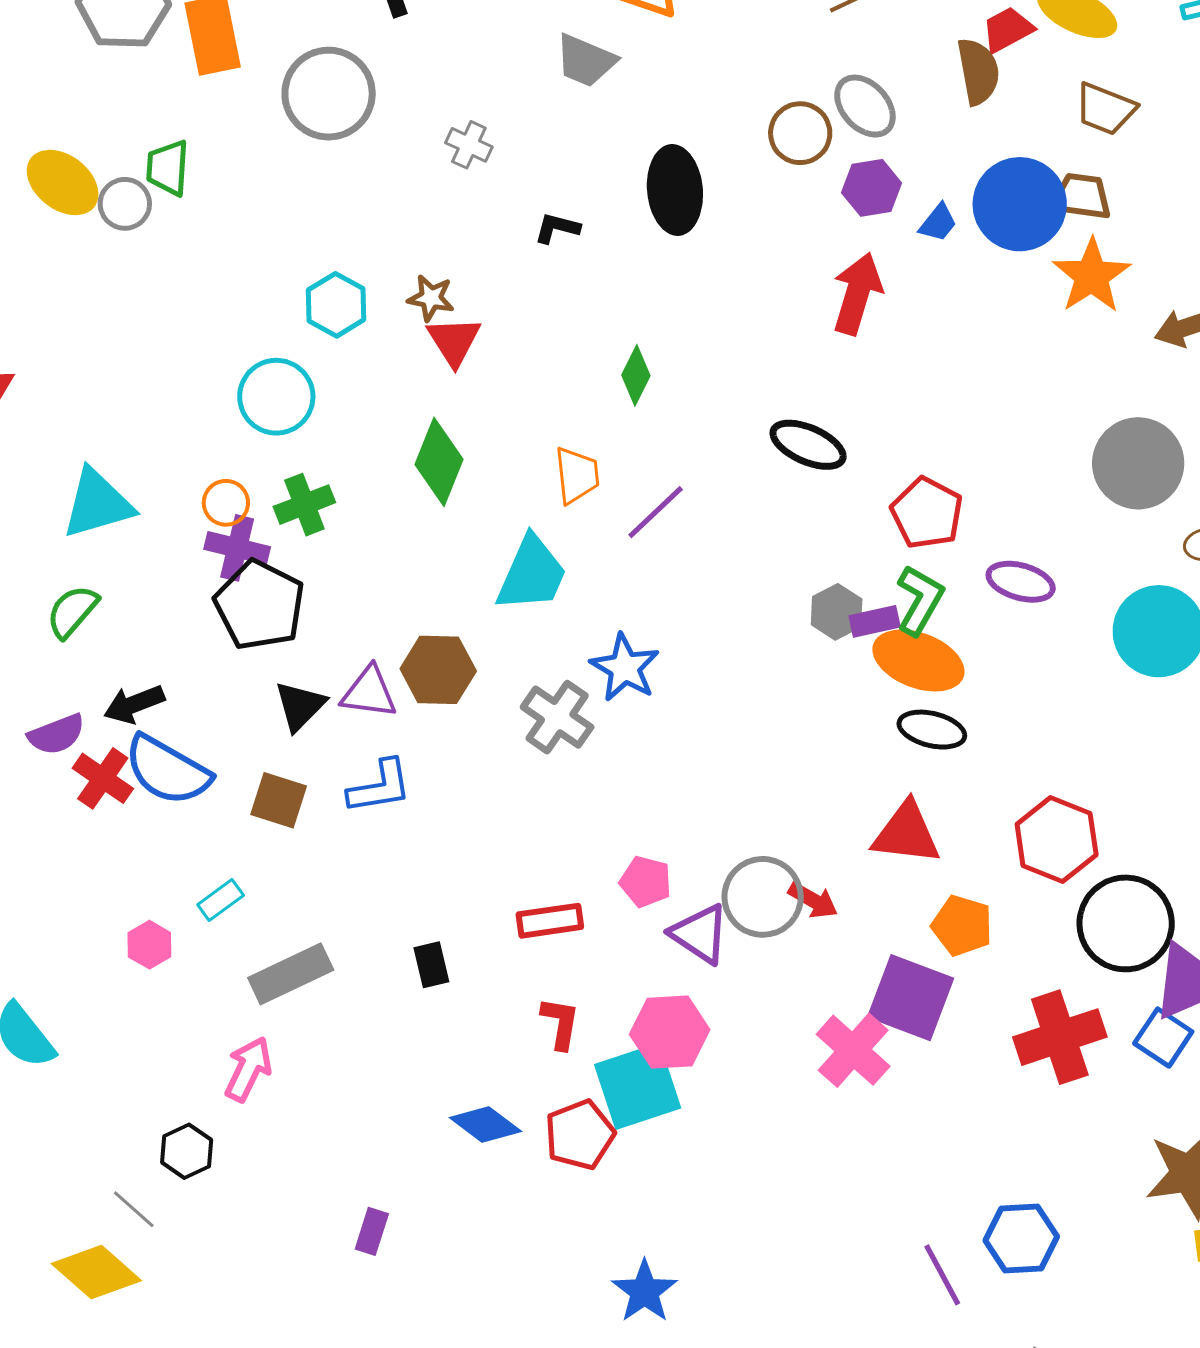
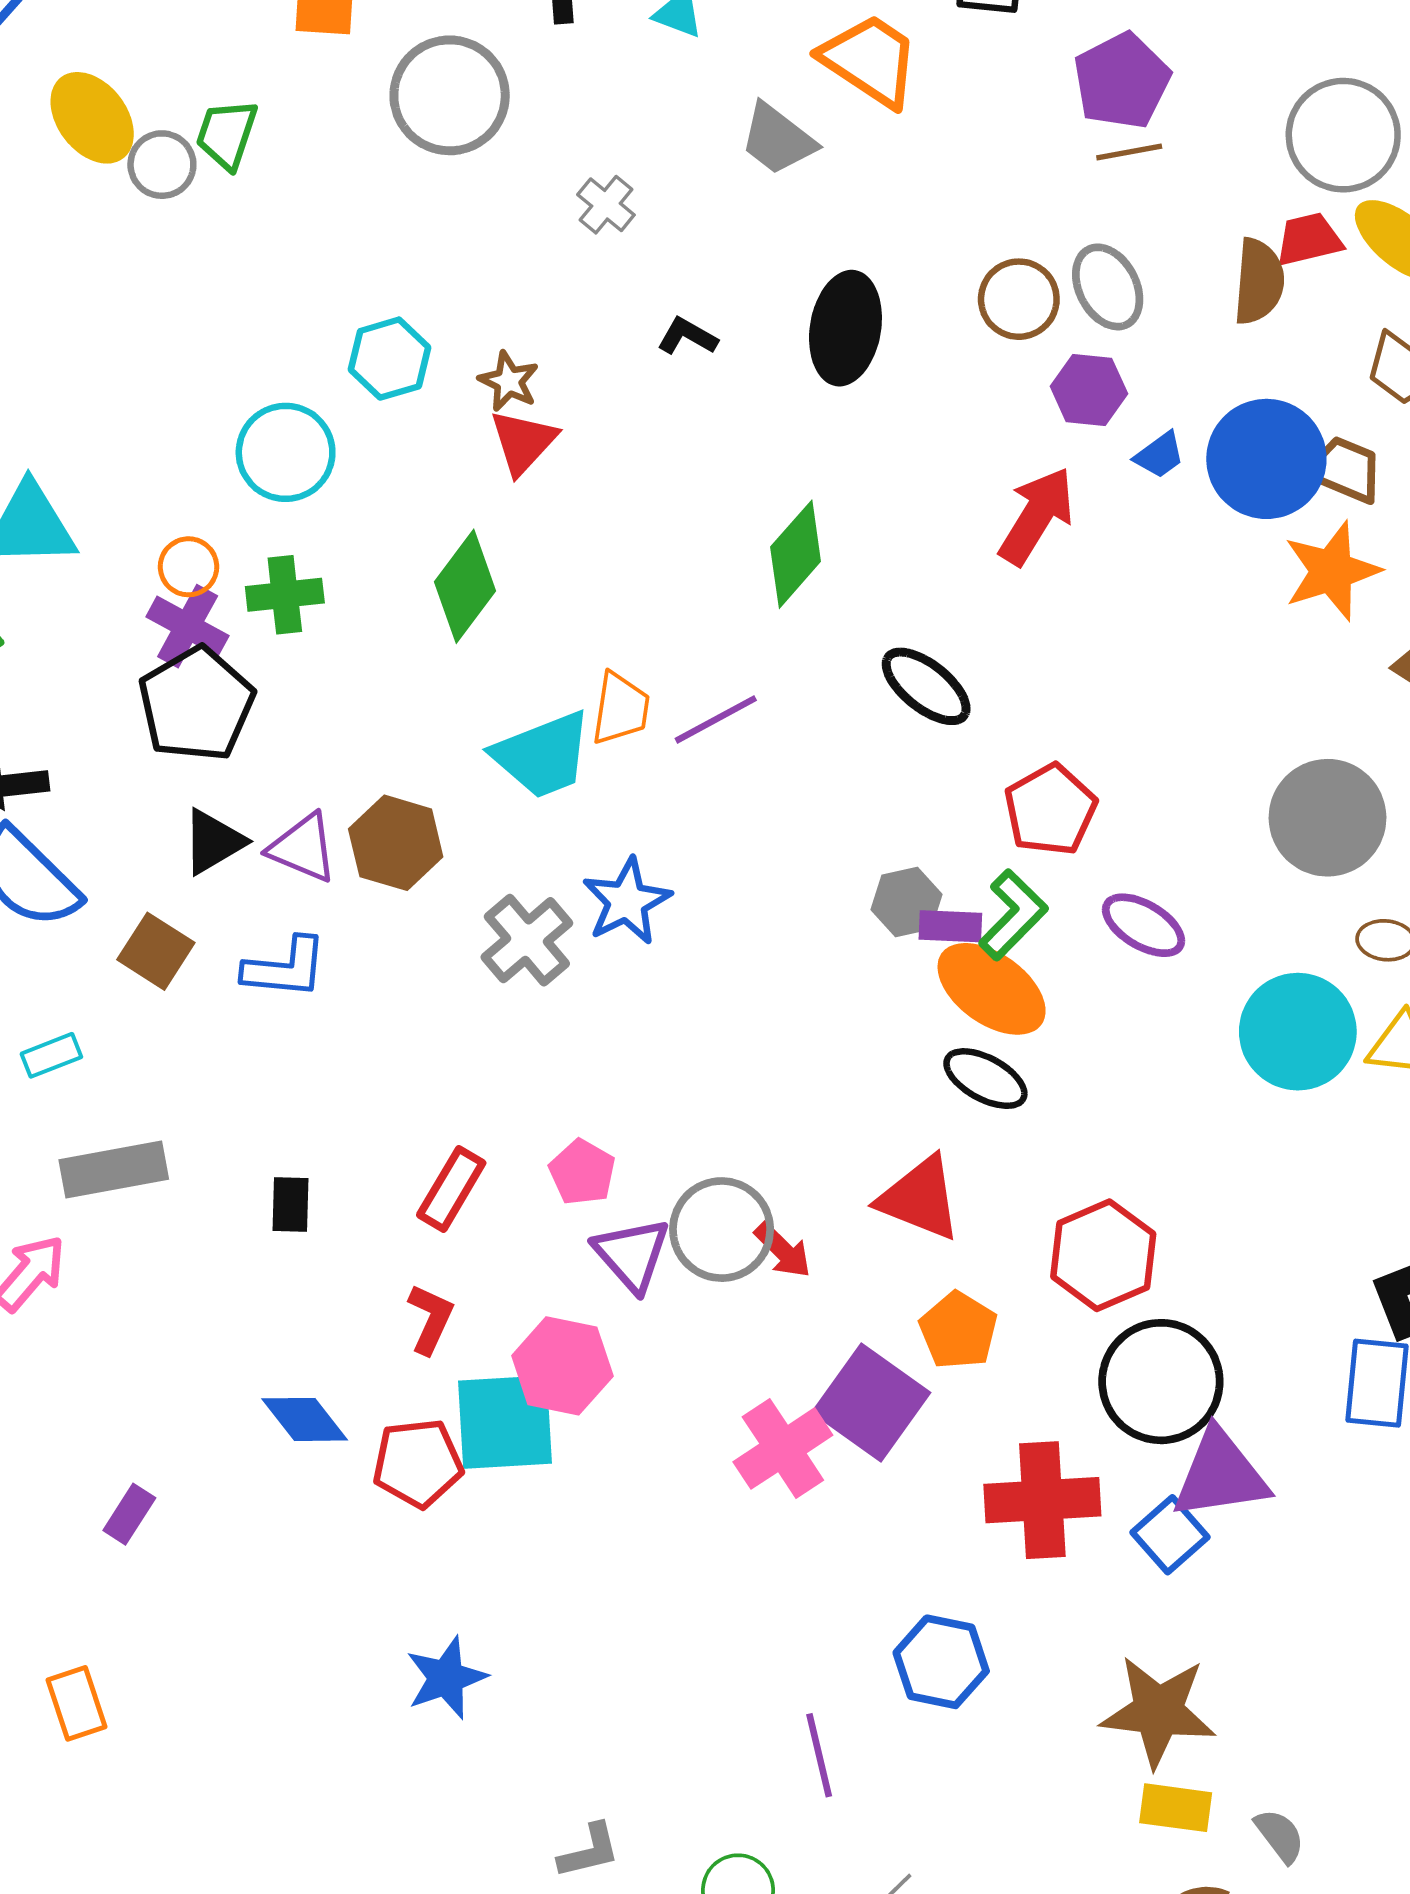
green diamond: (636, 375) -> (796, 554), moved, size x1.4
orange trapezoid: (577, 475) -> (621, 709), moved
cyan trapezoid: (532, 574) -> (543, 755), turned 30
red rectangle: (550, 921) -> (451, 1189), turned -66
blue hexagon: (1021, 1238) -> (941, 1662), moved

